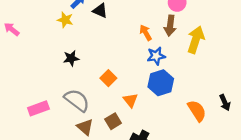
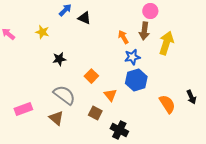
yellow star: (65, 20) -> (42, 32), moved
pink rectangle: (38, 108) -> (23, 109), moved
brown square: (113, 121) -> (95, 113), turned -32
brown triangle: (85, 127) -> (56, 118), moved

